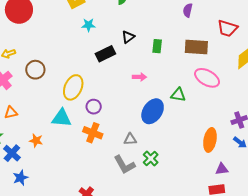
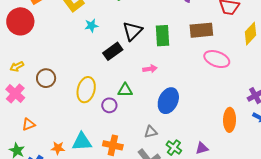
black triangle: (128, 37) -> (132, 31), size x1.5
green rectangle: (157, 46) -> (163, 36), size x1.5
green triangle: (178, 95) -> (125, 90), moved
cyan triangle: (62, 118) -> (82, 142), moved
orange cross: (93, 133) -> (113, 145), moved
purple triangle: (222, 169) -> (202, 148), moved

